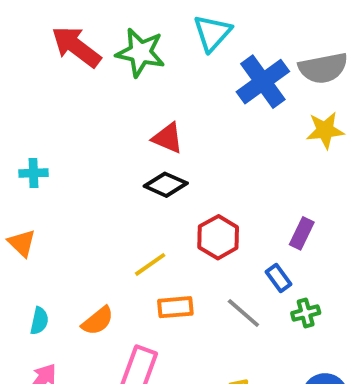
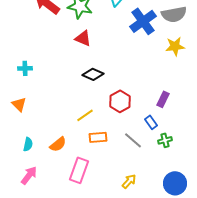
red triangle: (168, 138) -> (83, 38), moved

